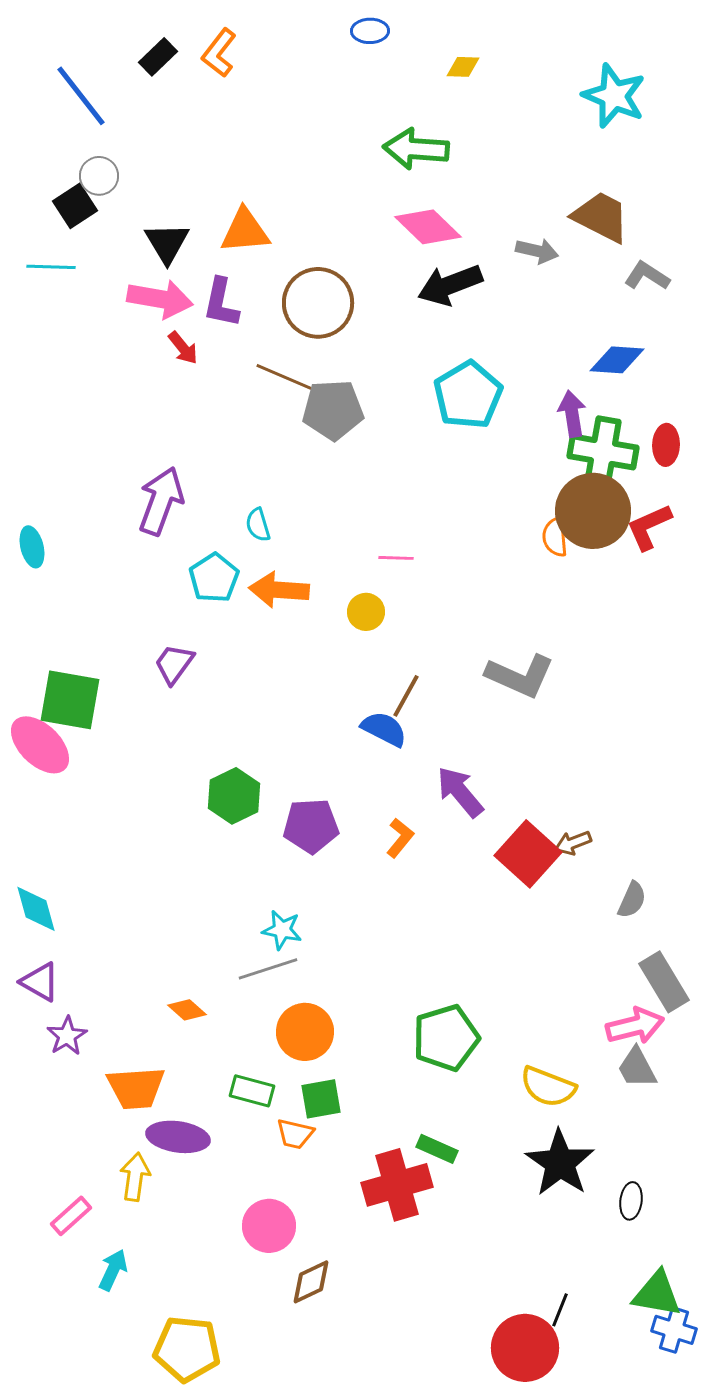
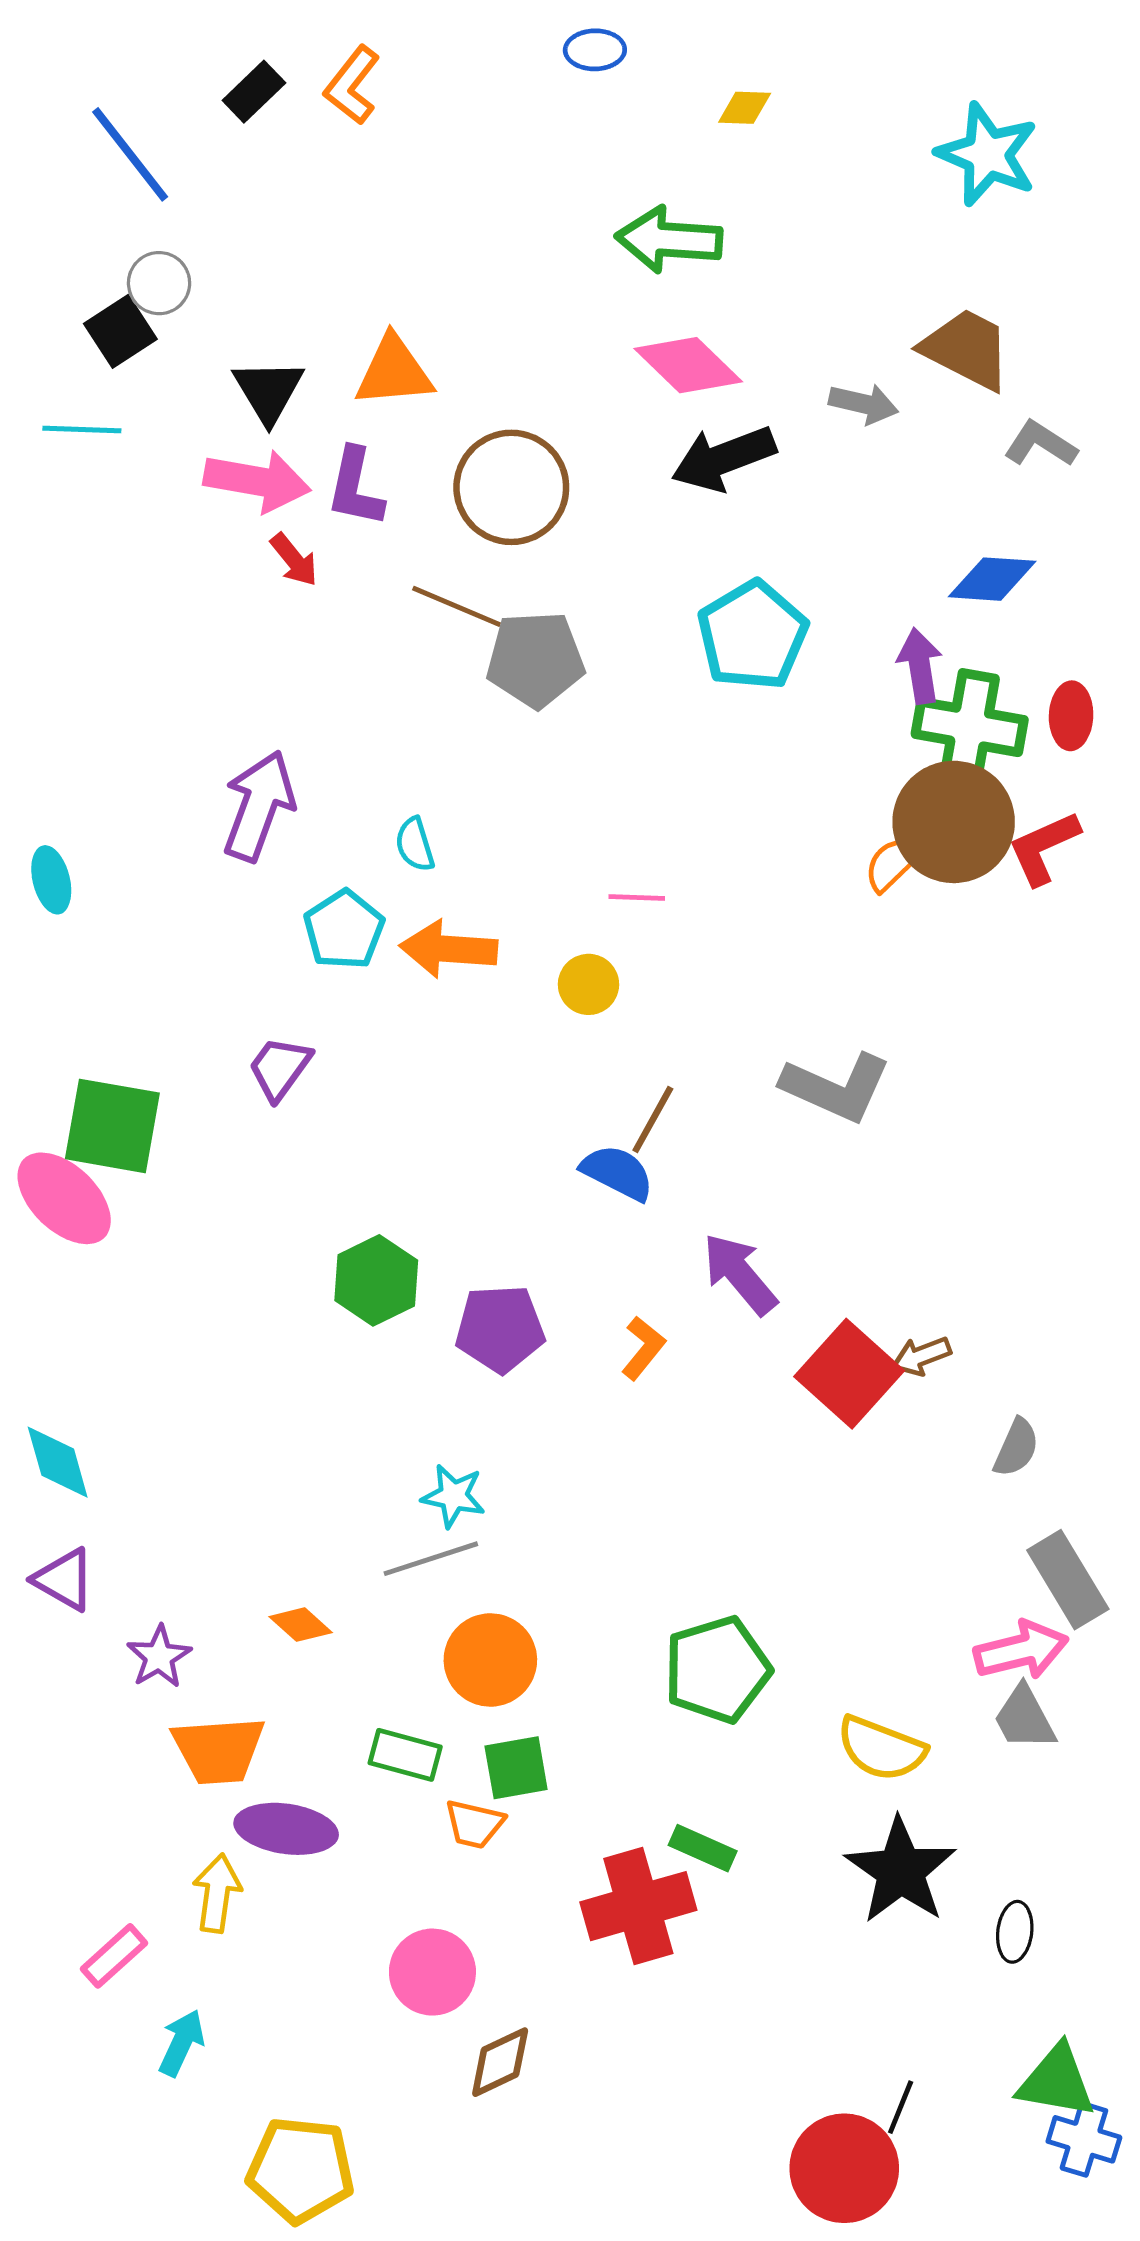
orange semicircle: (555, 537) -> (893, 864), turned 51
purple star: (67, 1036) -> (159, 1657), moved

